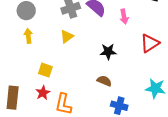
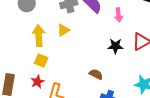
yellow arrow: (28, 36) -> (39, 36), moved, size x1.5
black star: (108, 52) -> (115, 46), moved

